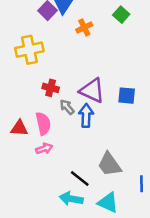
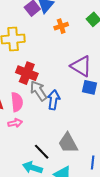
red cross: (51, 88) -> (27, 73), size x1.5
purple triangle: (92, 91) -> (81, 66), moved
gray arrow: (67, 107) -> (39, 91), size x1.5

